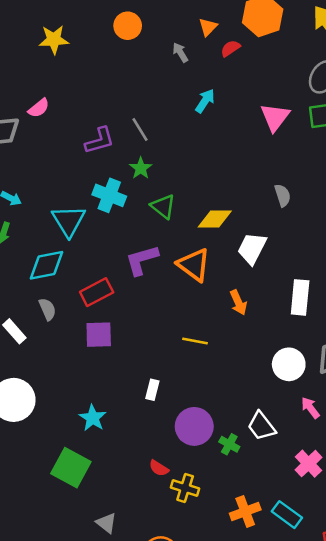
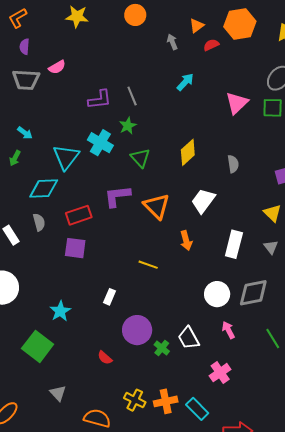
yellow diamond: (215, 219) -> (188, 152), moved, turned -52
yellow cross: (185, 488) -> (135, 400), moved

